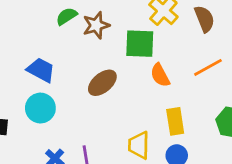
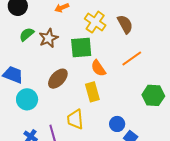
cyan circle: (40, 108) -> (27, 99), moved
yellow rectangle: (175, 121) -> (92, 92), moved
yellow trapezoid: (139, 145) -> (75, 119), moved

